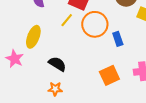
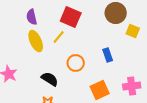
orange circle: (95, 24) -> (76, 63), moved, size x0.7
yellow ellipse: (33, 37) -> (36, 41), moved, turned -45

